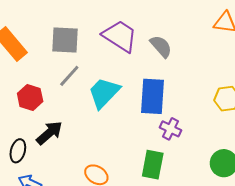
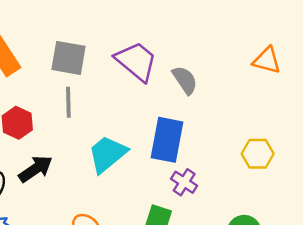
gray line: (69, 76) -> (68, 102), turned -50
cyan trapezoid: (104, 93) -> (107, 154), moved

